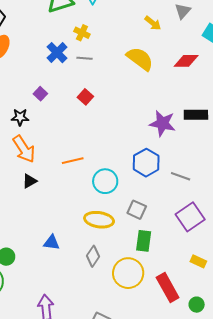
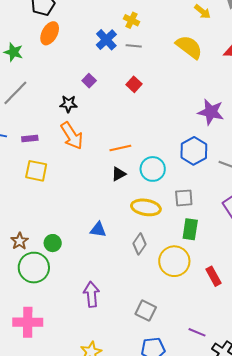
black triangle: (30, 181) -> (119, 174), moved
gray square: (137, 210) -> (184, 198), turned -30
red rectangle: (168, 288) -> (214, 276), size x0.7

